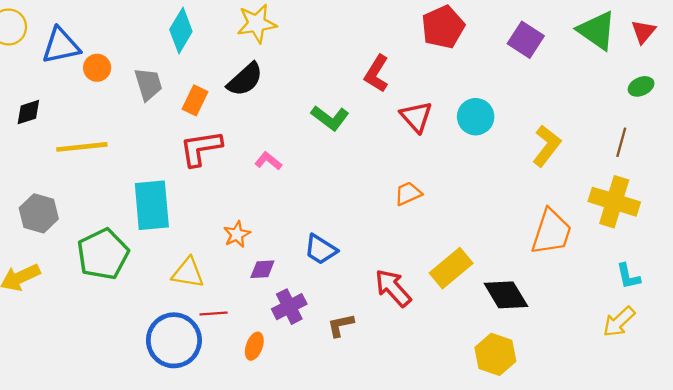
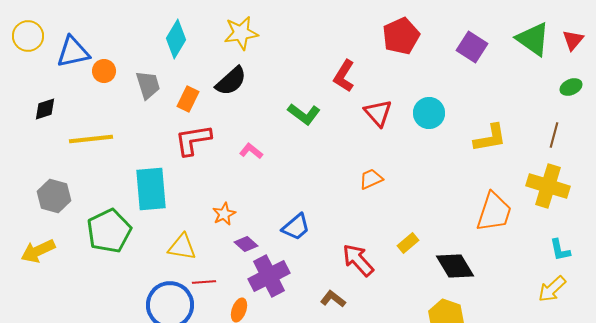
yellow L-shape: (547, 146) -> (490, 138), turned 42
blue trapezoid: (321, 249) -> (296, 227), turned -72
yellow rectangle: (451, 268) -> (408, 243), size x0.6
purple diamond: (262, 269) -> (246, 244), turned 45
purple cross: (289, 307) -> (269, 276), size x1.4
brown L-shape: (341, 325) -> (333, 299), moved, turned 50

